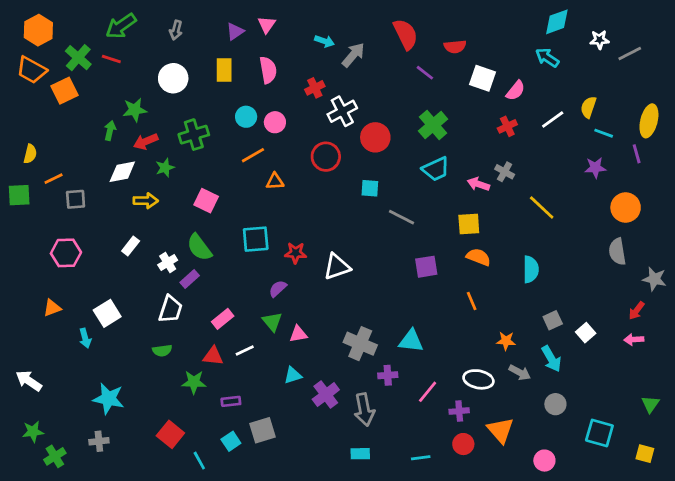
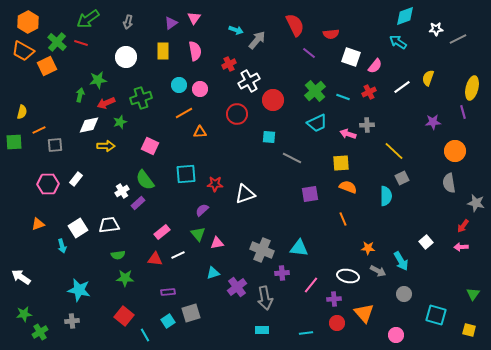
cyan line: (604, 133) -> (343, 97), moved
gray cross: (505, 172) -> (367, 125), turned -32
white rectangle: (131, 246) -> (76, 179), moved
white trapezoid: (170, 309) -> (109, 225), moved, turned -115
gray square: (553, 320) -> (402, 178), moved
green star: (194, 382) -> (125, 278), moved

